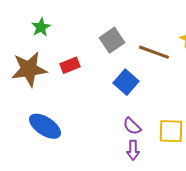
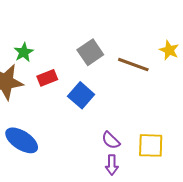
green star: (41, 27) -> (24, 52), moved
blue square: (126, 82) -> (81, 95), moved

